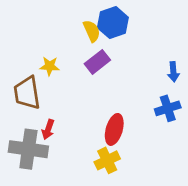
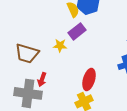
yellow star: (50, 66) -> (60, 45), moved
brown trapezoid: (27, 93) -> (27, 53), turned -65

